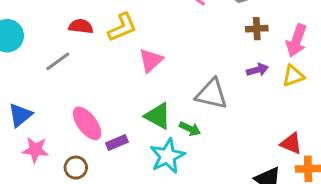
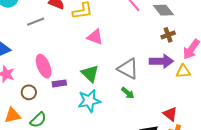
brown cross: (257, 29) -> (168, 35), turned -32
pink triangle: (151, 60) -> (95, 37), turned 48
purple arrow: (257, 70) -> (161, 61), size x1.6
green arrow: (190, 129) -> (128, 93), moved

